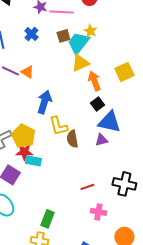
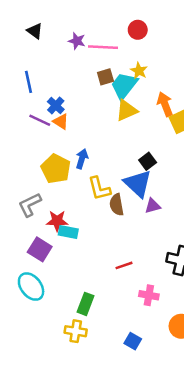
blue cross: (31, 34) -> (56, 105), moved
orange arrow: (94, 81) -> (165, 104), moved
blue arrow: (44, 102) -> (82, 159), size x0.7
blue triangle: (109, 122) -> (138, 184), moved, turned 30
yellow pentagon: (23, 136) -> (56, 169), moved
red line: (87, 187) -> (124, 265), moved

